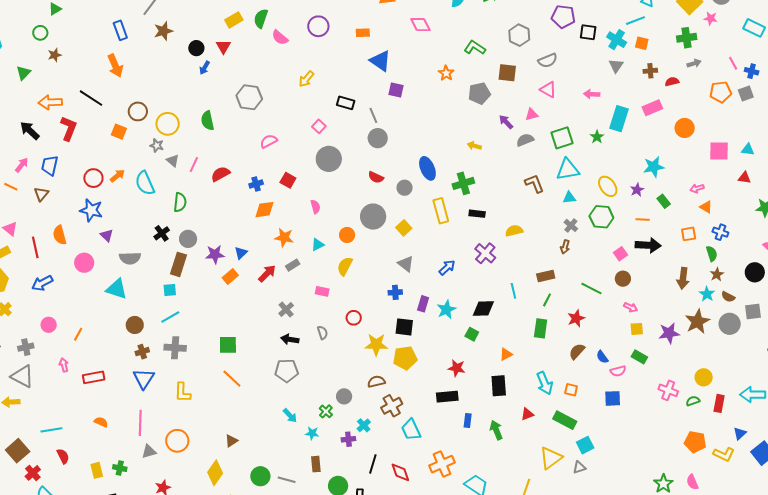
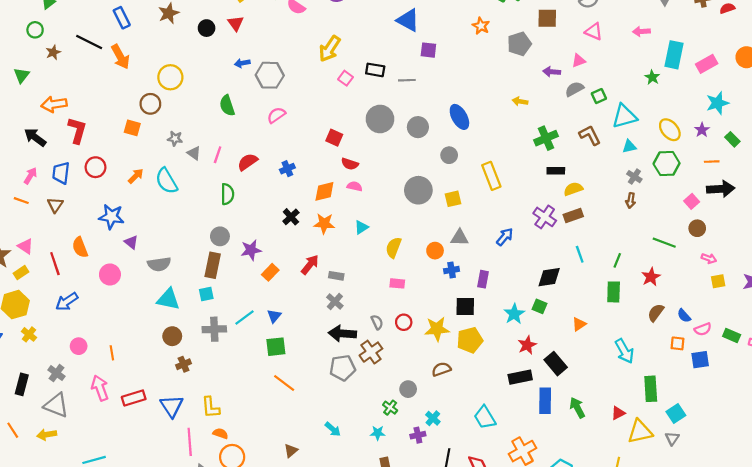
blue arrow: (204, 68) -> (242, 63), moved, turned 56
yellow arrow: (306, 79) -> (330, 49), size x1.4
black line: (91, 98) -> (89, 42), moved
pink rectangle: (652, 108) -> (707, 64), moved
gray line: (373, 115) -> (407, 80), turned -63
purple arrow: (506, 122) -> (552, 72), turned -35
yellow circle: (168, 124) -> (170, 77), moved
pink square: (319, 126) -> (346, 78), moved
gray circle: (378, 138) -> (418, 127), moved
green square: (562, 138) -> (599, 96), moved, size x0.6
pink semicircle: (269, 141) -> (276, 115), moved
gray circle: (329, 159) -> (380, 119), moved
blue ellipse: (427, 168) -> (459, 117), moved
red semicircle: (376, 177) -> (350, 164), moved
red circle: (93, 178) -> (95, 167), moved
red square: (288, 180) -> (334, 138), moved
green cross: (463, 183) -> (546, 138), moved
green semicircle: (180, 202) -> (227, 194), moved
pink semicircle: (315, 207) -> (355, 186), turned -56
orange diamond: (265, 210) -> (324, 191), moved
black rectangle: (477, 214) -> (556, 171), moved
yellow square: (404, 228) -> (453, 199), turned 35
black cross: (162, 233) -> (291, 217), moved
orange circle: (347, 235) -> (435, 251), moved
blue triangle: (241, 253) -> (274, 316), moved
gray triangle: (406, 264) -> (459, 238), turned -30
gray rectangle: (293, 265) -> (336, 276), moved, turned 48
brown rectangle: (546, 276) -> (573, 216), moved
cyan triangle: (117, 289) -> (168, 299), moved
pink rectangle: (322, 291) -> (397, 283), moved
cyan star: (446, 310) -> (514, 314), moved
cyan line: (170, 317) -> (244, 318), moved
red circle: (354, 318) -> (404, 322), moved
orange line: (78, 334) -> (112, 353), turned -32
black arrow: (290, 339) -> (342, 333), size x1.4
gray cross: (26, 347) -> (56, 373), turned -35
gray cross: (175, 348) -> (214, 329), moved
green rectangle: (639, 357) -> (732, 336), moved
pink arrow: (64, 365) -> (100, 388), size x1.6
red star: (457, 368) -> (527, 345), turned -30
blue triangle: (144, 379) -> (172, 406), moved
black rectangle: (499, 386) -> (556, 364), moved, turned -30
orange square: (571, 390) -> (677, 343), moved
yellow L-shape: (183, 392) -> (211, 407), moved
brown cross: (392, 406) -> (371, 352), moved
red triangle: (527, 414) -> (618, 413), moved
cyan arrow: (290, 415) -> (333, 429), moved
green rectangle: (565, 420) -> (651, 389), turned 65
blue rectangle: (468, 421) -> (545, 401), size x1.6
orange semicircle: (101, 422) -> (220, 433), moved
yellow triangle: (551, 458) -> (640, 432), turned 30
gray triangle: (579, 467) -> (672, 438), turned -32

